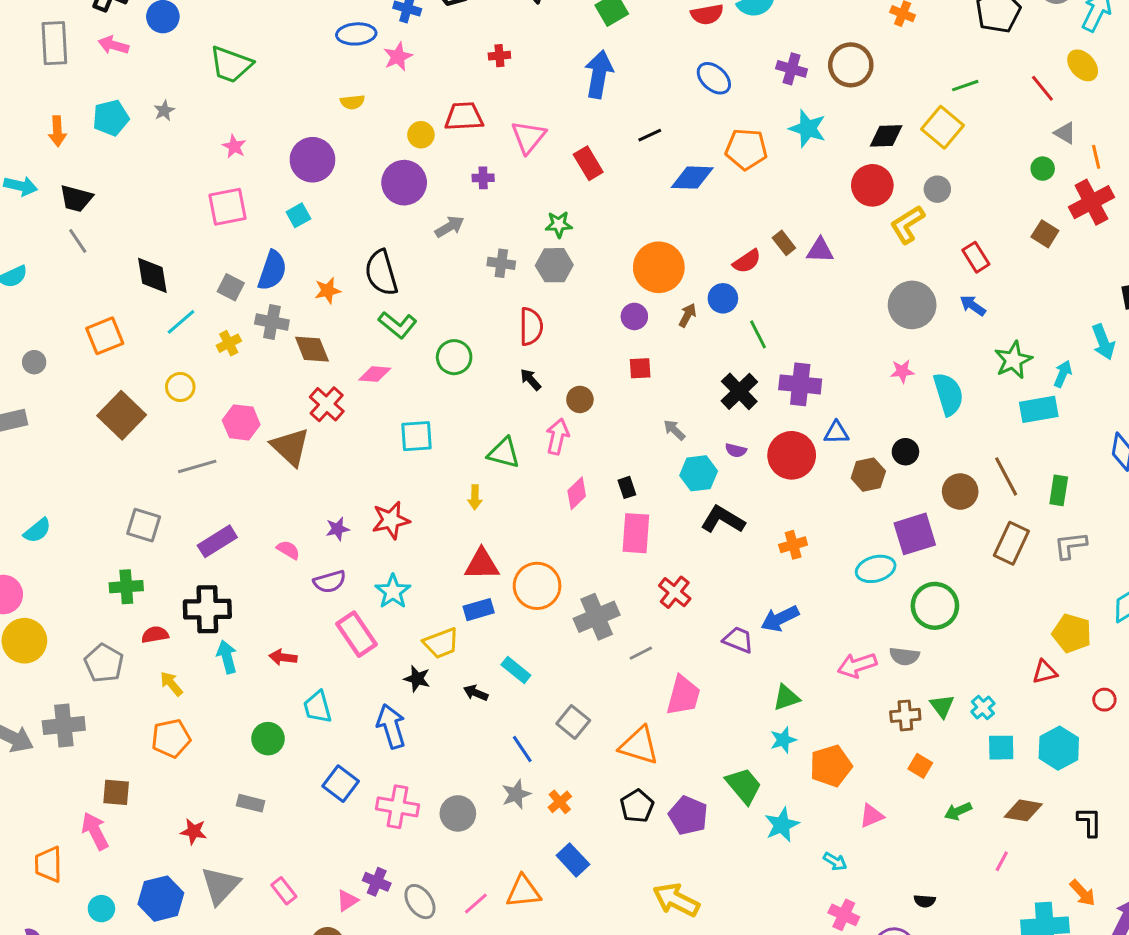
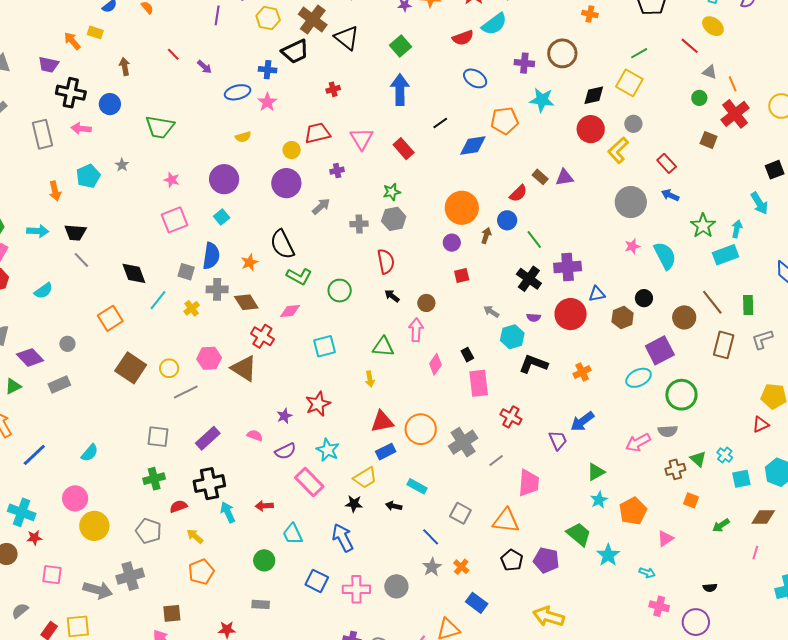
yellow circle: (180, 387) -> (169, 368), moved
purple trapezoid: (738, 640) -> (558, 440), turned 55

